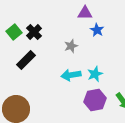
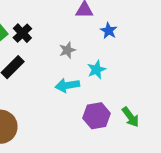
blue star: (97, 30) -> (109, 31), moved
cyan star: (95, 74) -> (97, 70), moved

